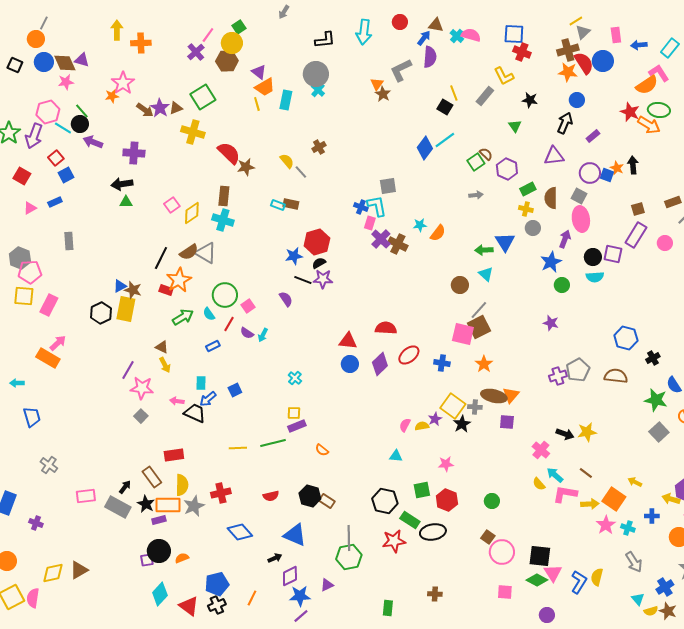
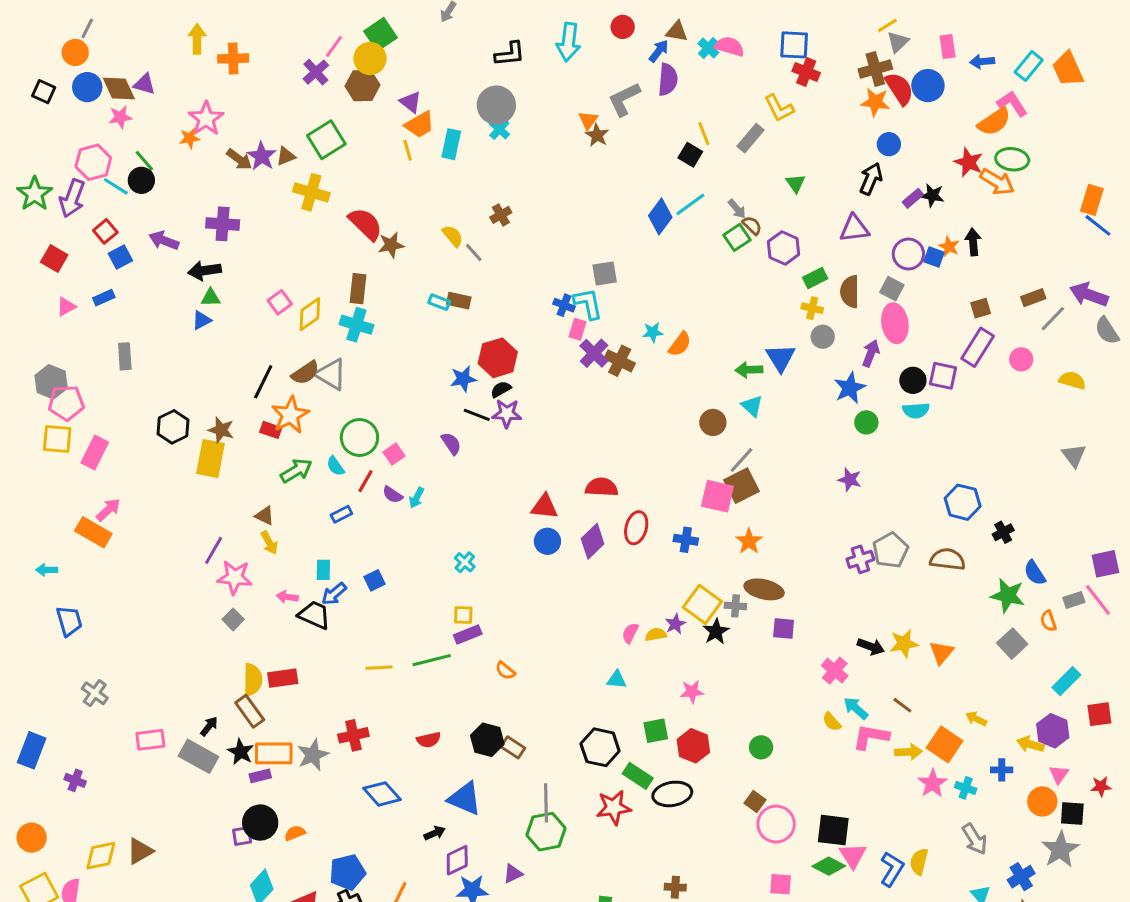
green square: (239, 27) -> (381, 34), size x1.5
black star: (530, 100) -> (932, 195), moved
purple arrow: (93, 142) -> (164, 240), moved
gray arrow: (476, 195) -> (737, 209), moved, turned 56
blue triangle: (120, 286) -> (202, 320), moved
black hexagon: (101, 313) -> (173, 427), moved
red ellipse: (409, 355) -> (636, 528), turned -35
orange triangle: (511, 395) -> (942, 653), moved
yellow semicircle: (182, 485) -> (253, 680), moved

